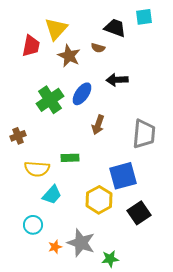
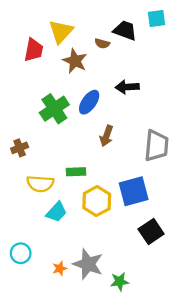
brown semicircle: (98, 48) -> (102, 43), moved
yellow hexagon: (99, 200) -> (97, 201), moved
cyan circle: (33, 225) -> (21, 253), moved

